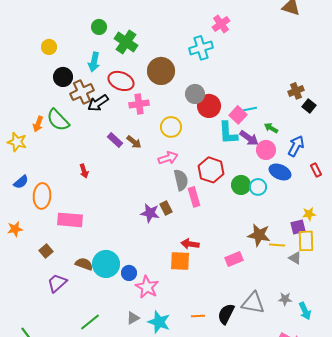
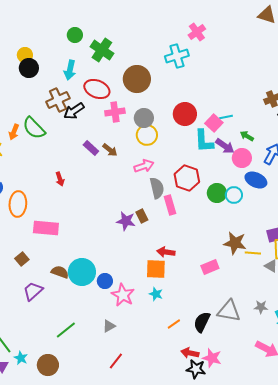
black circle: (63, 77) -> (29, 68), moved
gray circle: (195, 94) -> (144, 118), moved
orange line: (198, 316) -> (174, 324), turned -32
cyan star: (159, 322) -> (156, 294), moved, size x0.6

